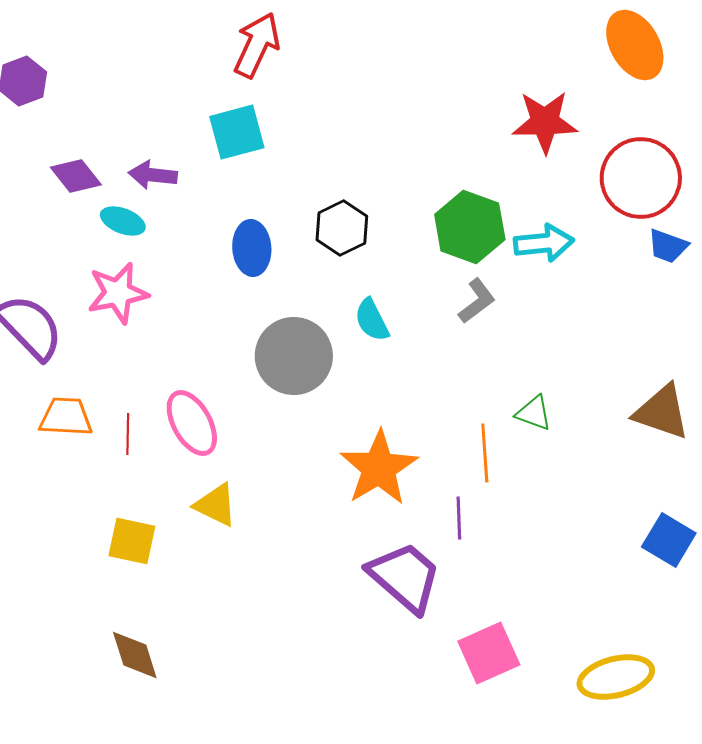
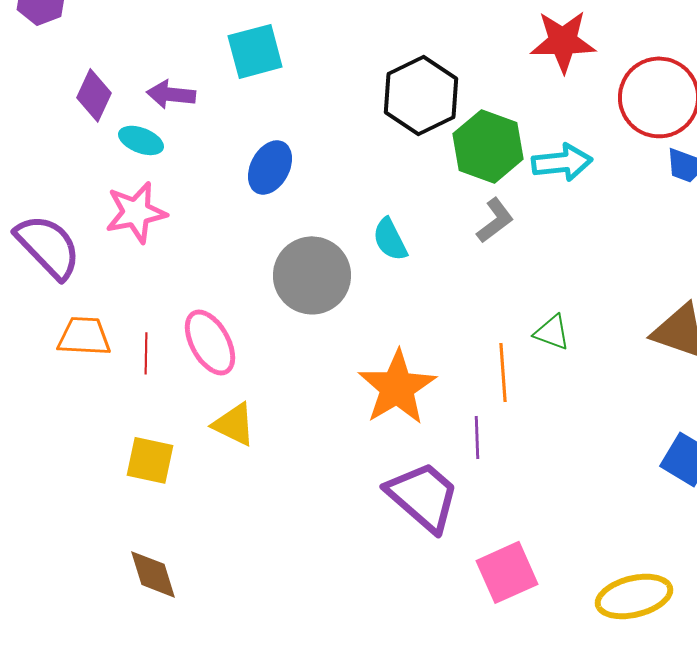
purple diamond: (76, 176) -> (94, 95), turned 63
black hexagon: (342, 228) -> (421, 95), moved, size x1.4
blue ellipse: (252, 248) -> (270, 167), turned 32

